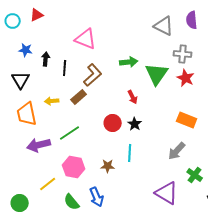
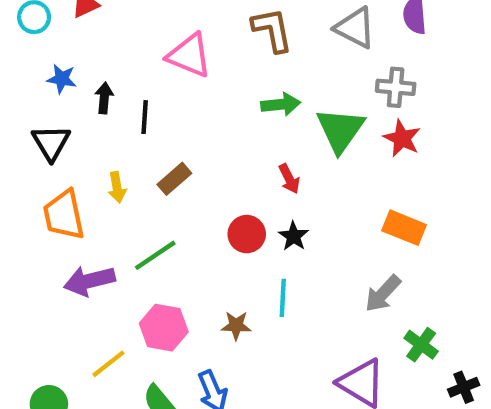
brown L-shape: (93, 75) -> (272, 30), moved, turned -60
yellow arrow: (52, 101) -> (117, 187), turned -96

